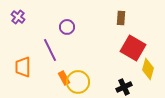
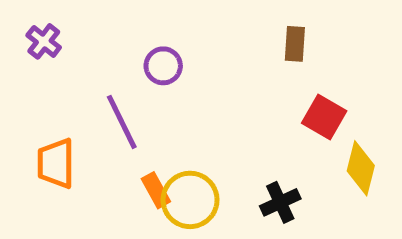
red square: (133, 48) -> (324, 117), size x0.7
black cross: (124, 87) -> (280, 202), moved

